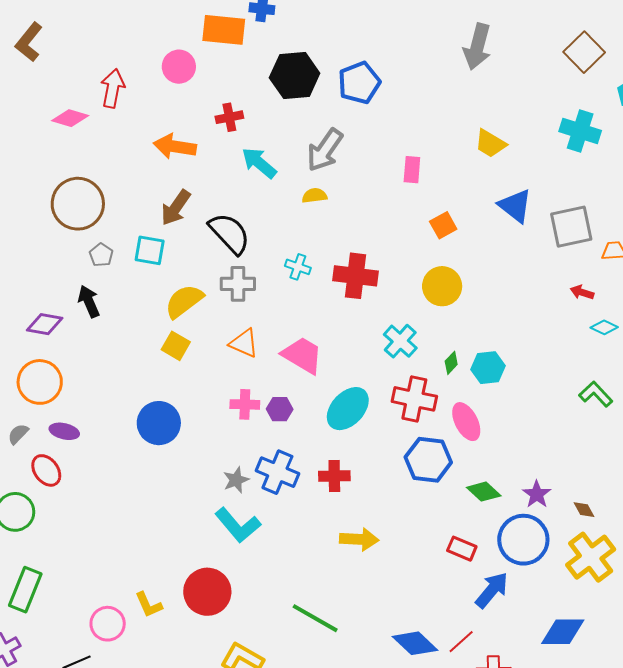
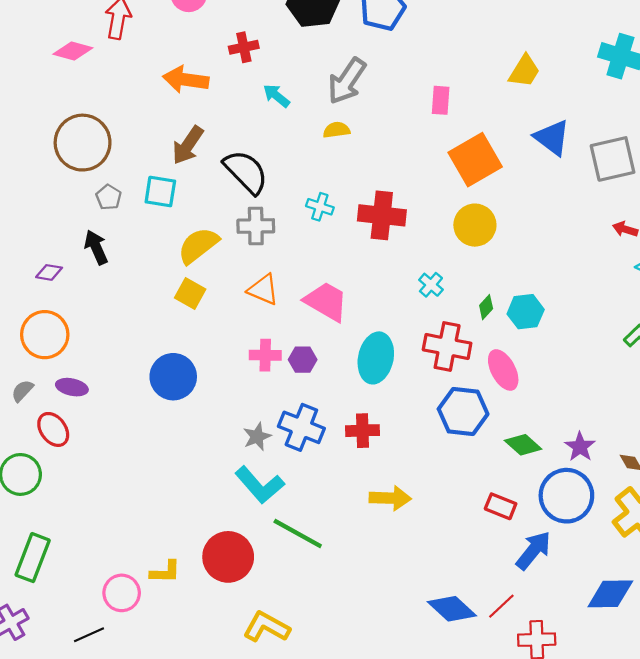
yellow trapezoid: (490, 143) -> (524, 71), turned -88
cyan arrow: (259, 163) -> (276, 96), size x0.7
orange square: (443, 225) -> (475, 160), size x1.8
purple diamond: (45, 324) -> (49, 272), size x0.7
cyan cross: (400, 341) -> (431, 285), size x0.7
cyan ellipse: (348, 409) -> (376, 358), turned -30
yellow L-shape: (149, 605) -> (165, 572), turned -64
green line: (315, 618) -> (298, 534), moved

